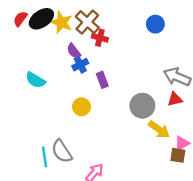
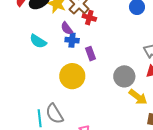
blue cross: (80, 65) -> (72, 40), turned 32
cyan semicircle: (35, 80) -> (38, 41), moved
yellow circle: (81, 107) -> (72, 76), size x1.6

